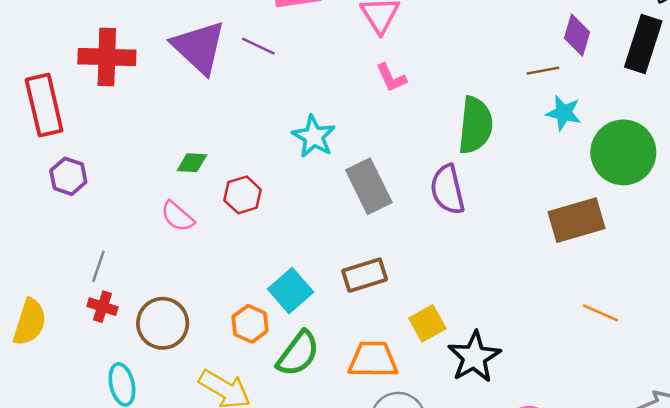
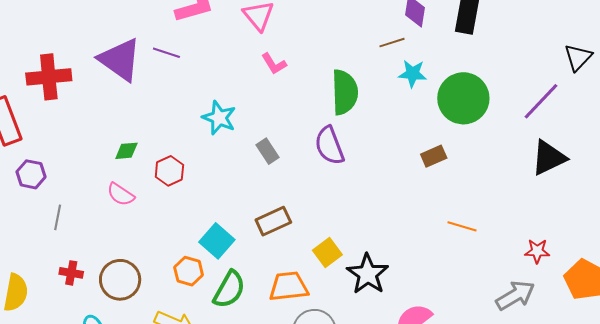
gray rectangle: (369, 186) -> (267, 151), size x0.6
brown rectangle: (577, 220) -> (434, 156), size x0.6
gray line: (98, 266) -> (58, 217), moved

